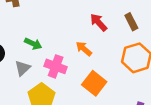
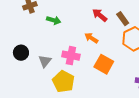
brown rectangle: (131, 22) -> (123, 19), moved
green arrow: (33, 44) -> (54, 20), moved

